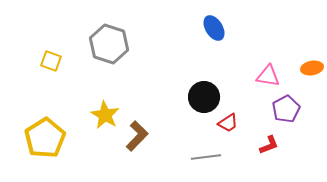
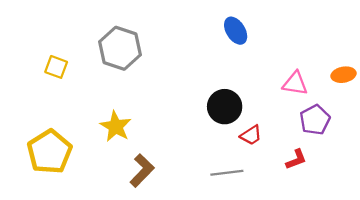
brown L-shape: (137, 136) -> (142, 170), moved

